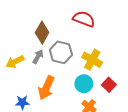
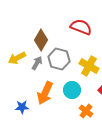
yellow arrow: (15, 62) -> (17, 58), moved
cyan circle: (84, 84) -> (72, 90), moved

